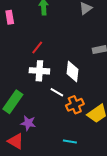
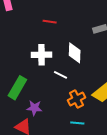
red line: (37, 48) -> (50, 22), moved, turned 64
orange cross: (75, 105) -> (76, 99), moved

